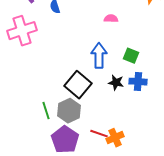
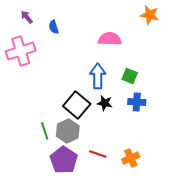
pink semicircle: (111, 19) -> (110, 39), size x1.6
black star: (116, 83) -> (105, 103), moved
orange cross: (115, 138) -> (131, 158), moved

